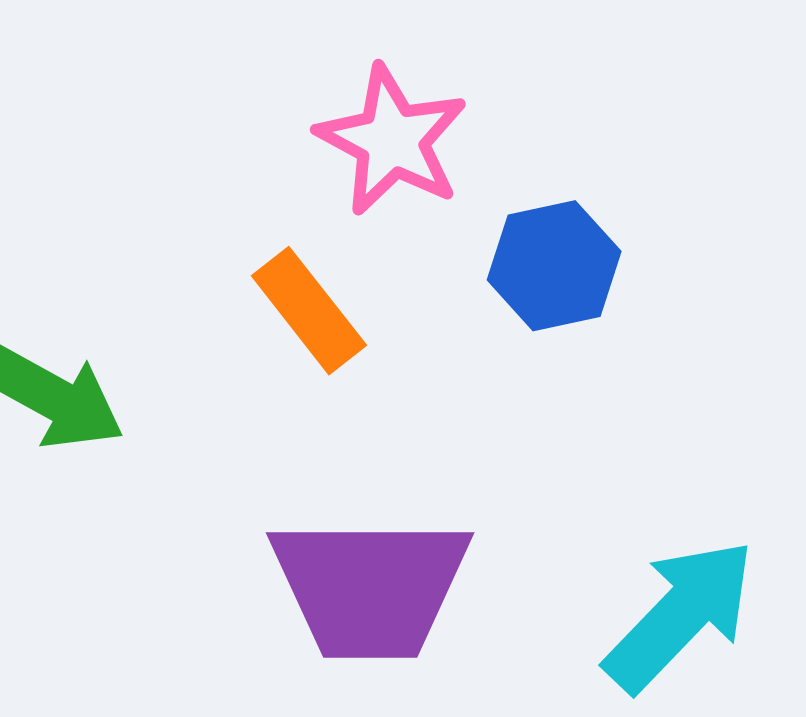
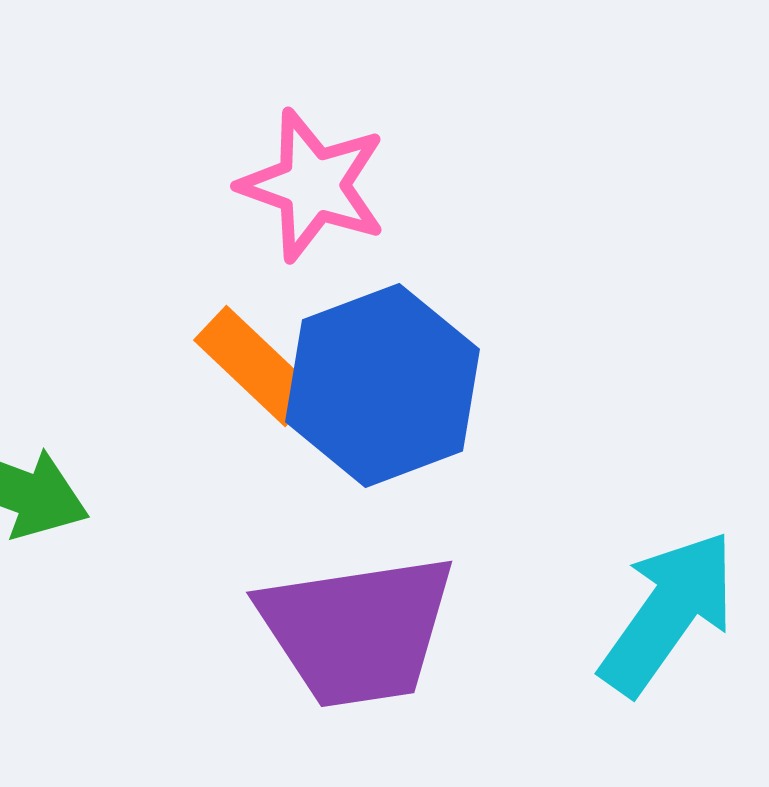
blue hexagon: (554, 266) -> (382, 385), moved, size x1.5

